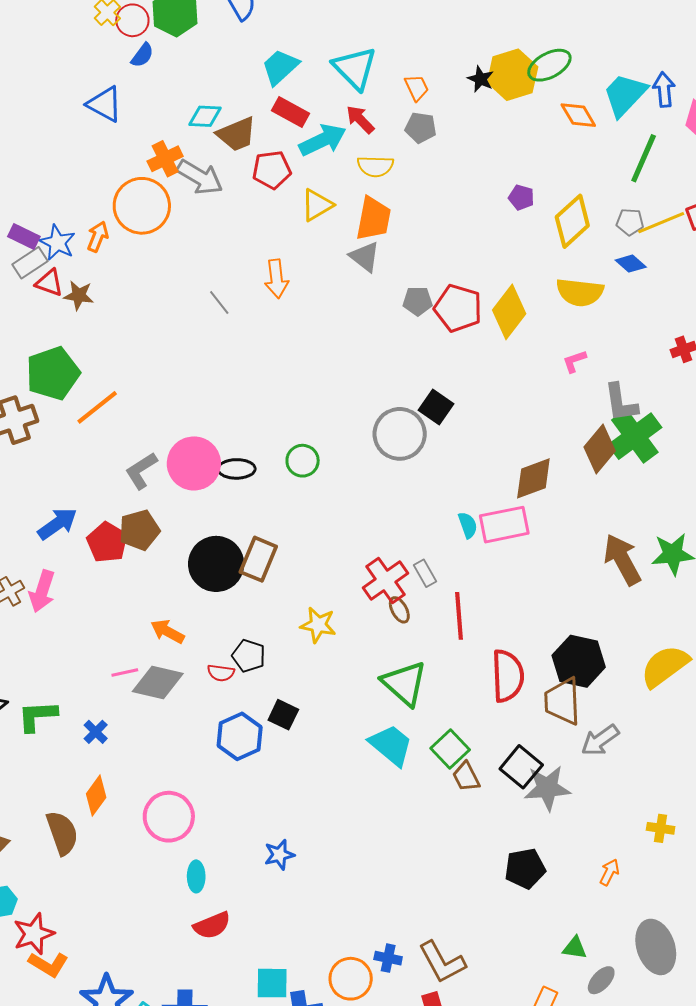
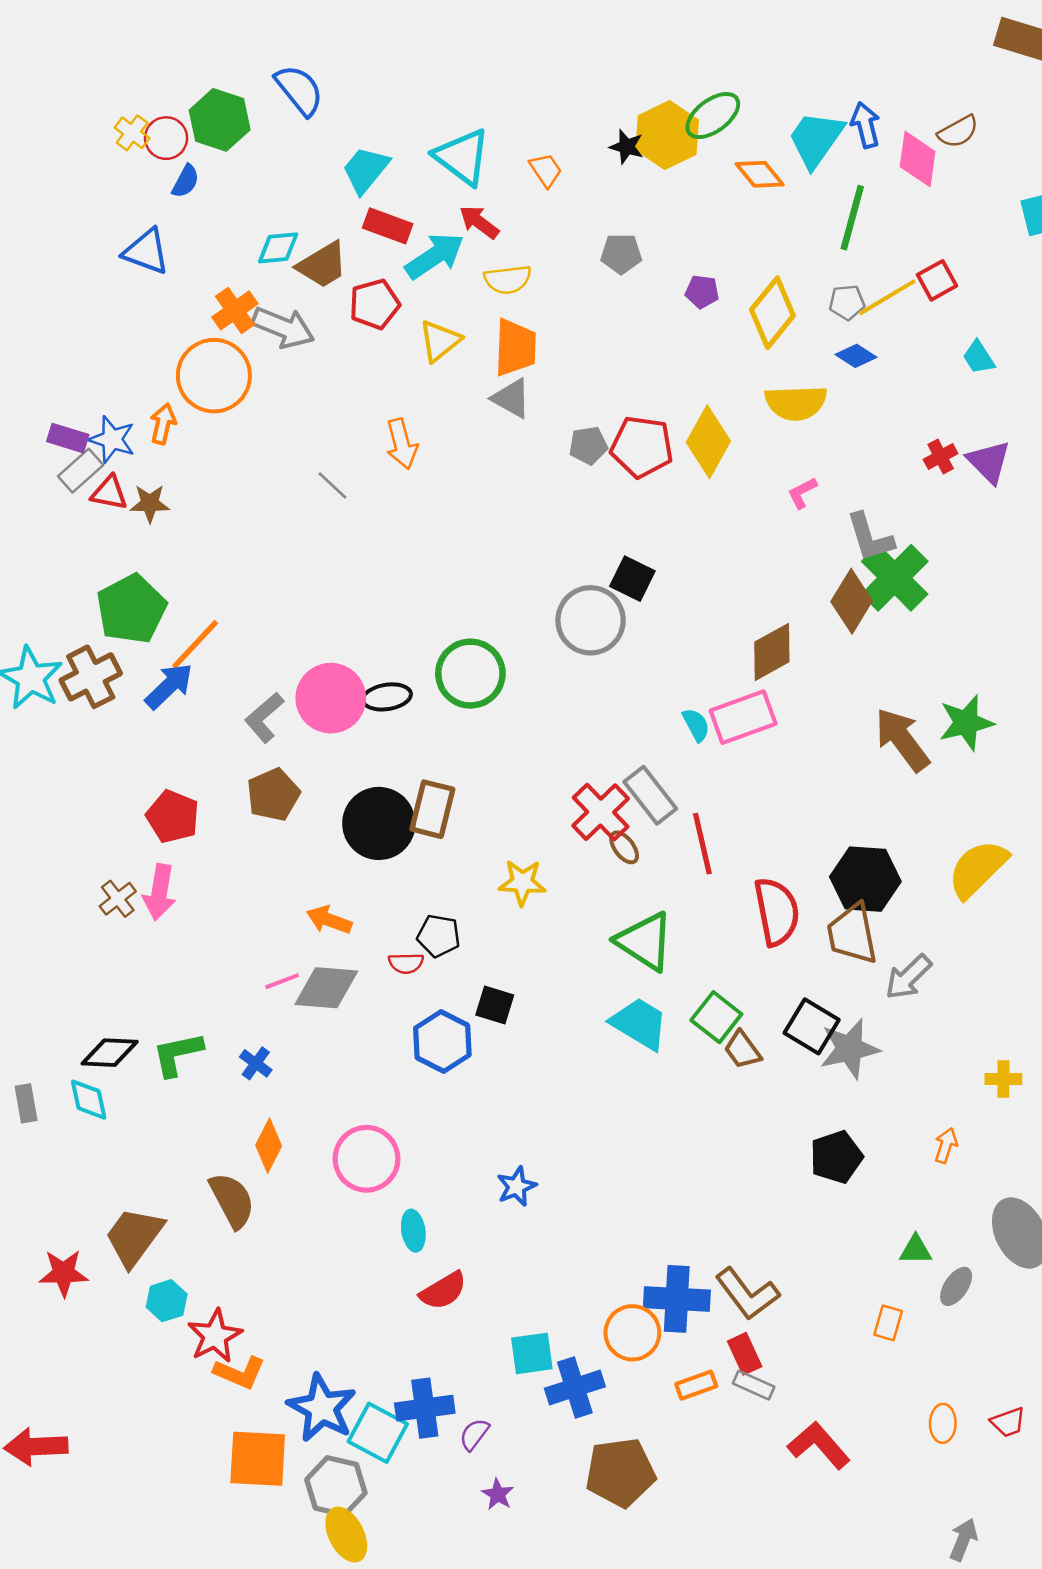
gray pentagon: (421, 128) -> (621, 254), moved
green circle: (303, 461) -> (470, 674), size x1.6
blue arrow: (57, 524) -> (169, 686), moved
red pentagon: (107, 542) -> (173, 817), moved
gray rectangle: (425, 573) -> (650, 795), size x1.6
blue cross: (388, 958) -> (677, 1299), size x1.8

